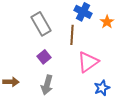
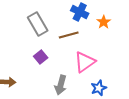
brown line: (72, 35) -> (69, 35), turned 72
gray arrow: (47, 85) -> (61, 85), moved

